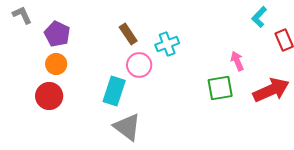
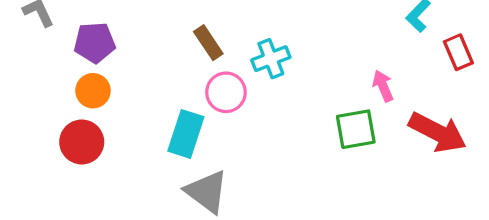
purple pentagon: (57, 34) -> (95, 43), turned -30
red arrow: (271, 90) -> (438, 132), turned 51

